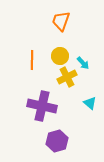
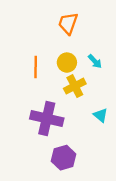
cyan arrow: (83, 63) -> (95, 61), moved

